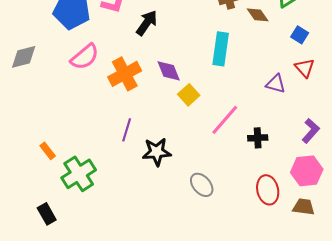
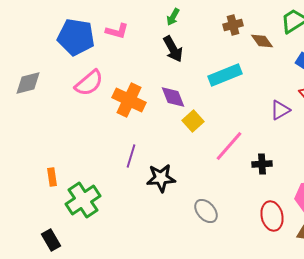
black arrow: (147, 23) -> (173, 49), moved, turned 116
cyan rectangle: (221, 49) -> (225, 75), turned 60
orange cross: (125, 74) -> (129, 100), turned -36
purple triangle: (276, 84) -> (280, 110), turned -45
orange rectangle: (48, 151) -> (52, 177), turned 30

